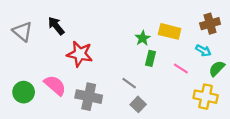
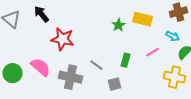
green rectangle: (151, 58) -> (126, 60), moved
pink line: (181, 69) -> (152, 52), turned -64
gray line: (129, 83) -> (96, 65), moved
gray square: (138, 104) -> (114, 84), turned 32

